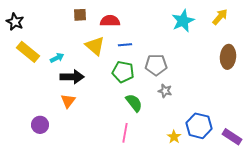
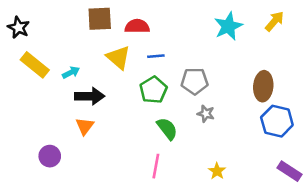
brown square: (80, 15) -> (100, 19), size x1.5
brown ellipse: (228, 57) -> (263, 86), moved
green pentagon: (123, 72) -> (153, 90), turned 30
blue hexagon: (199, 126) -> (277, 121), moved

